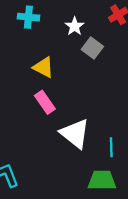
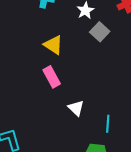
white triangle: (75, 134) -> (76, 108), size x0.6

